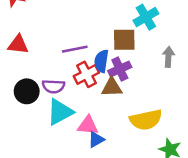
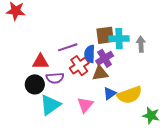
cyan cross: (146, 17) -> (119, 39), moved, turned 36
red triangle: (18, 45) -> (40, 62), moved
cyan triangle: (60, 112) -> (50, 105), moved
pink triangle: (88, 125) -> (85, 105), turned -48
blue triangle: (96, 140) -> (110, 93), moved

